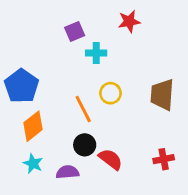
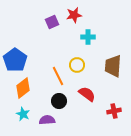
red star: (129, 21) -> (74, 15), moved
cyan cross: (96, 53) -> (88, 37), moved
red semicircle: (111, 159) -> (87, 94), moved

